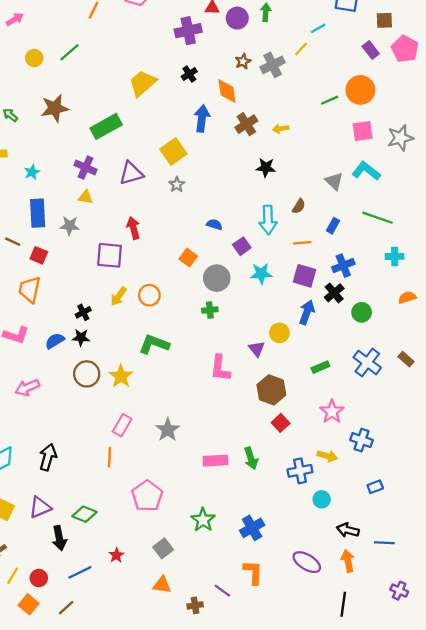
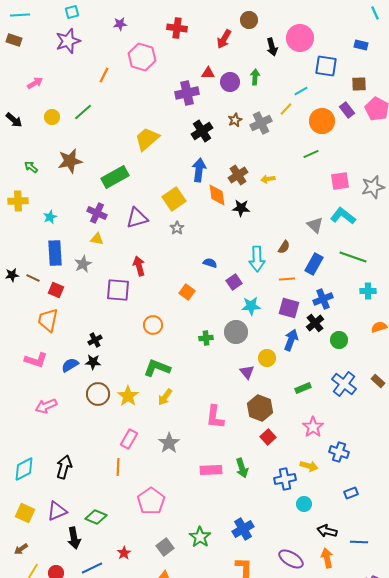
black cross: (189, 74) -> (202, 131), moved, size x1.5
orange circle: (360, 90) -> (322, 121), moved
orange diamond: (227, 91) -> (217, 195), moved
black star: (266, 167) -> (241, 208), moved
gray star: (70, 226) -> (83, 264), turned -30
blue rectangle: (333, 226) -> (314, 264), size x1.5
gray circle: (217, 278) -> (236, 332), moved
yellow arrow: (119, 296) -> (165, 397), moved
pink L-shape: (220, 368) -> (215, 417), moved
green star: (203, 520) -> (200, 537), moved

